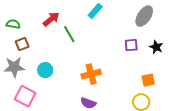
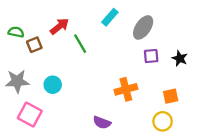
gray ellipse: (144, 16) -> (143, 27), moved
brown square: (22, 44) -> (34, 45), moved
orange cross: (91, 74) -> (126, 89), moved

